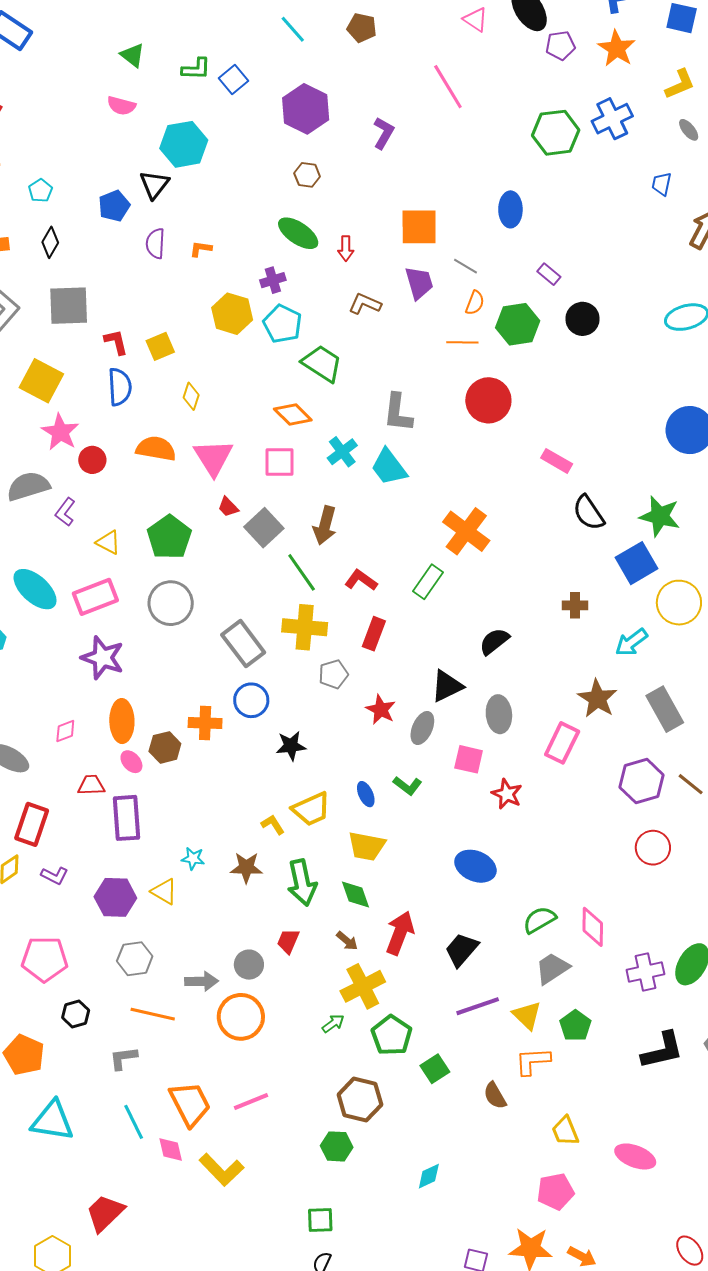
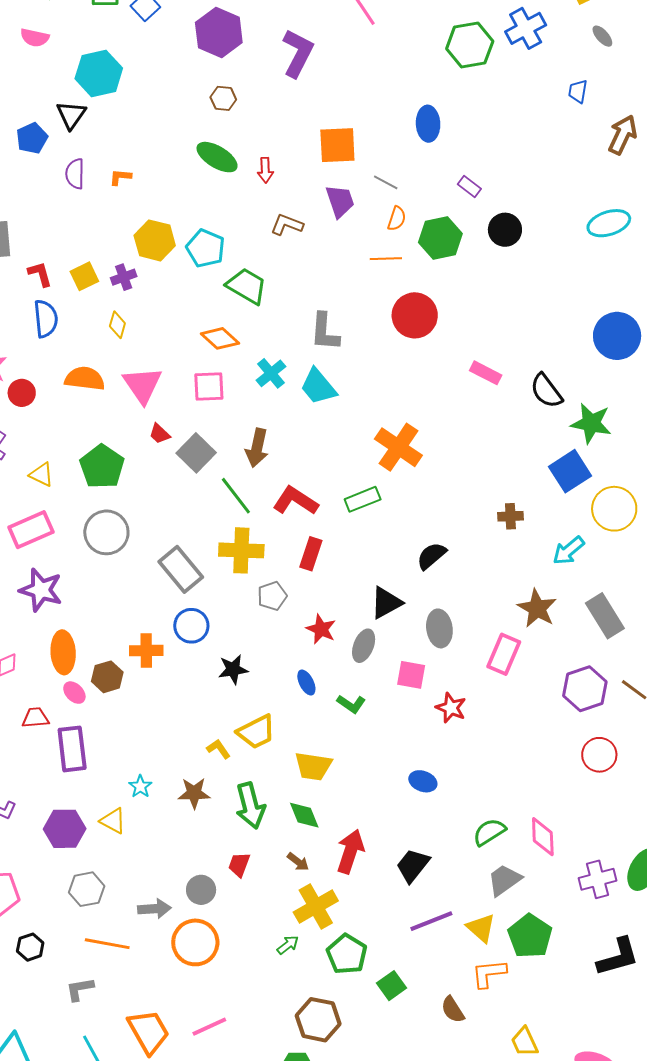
purple L-shape: (384, 133) -> (298, 53), size x1.5
purple cross: (273, 280) -> (124, 277), moved
black semicircle: (589, 513) -> (546, 391), moved
red L-shape: (361, 580) -> (295, 501), size x1.4
green rectangle: (428, 582) -> (363, 499), turned 36
blue ellipse: (366, 794) -> (306, 683), moved
cyan star: (193, 858) -> (140, 786), turned 30
blue ellipse: (475, 866) -> (423, 781), size x0.7
green pentagon: (575, 1026) -> (530, 936), size x1.4

